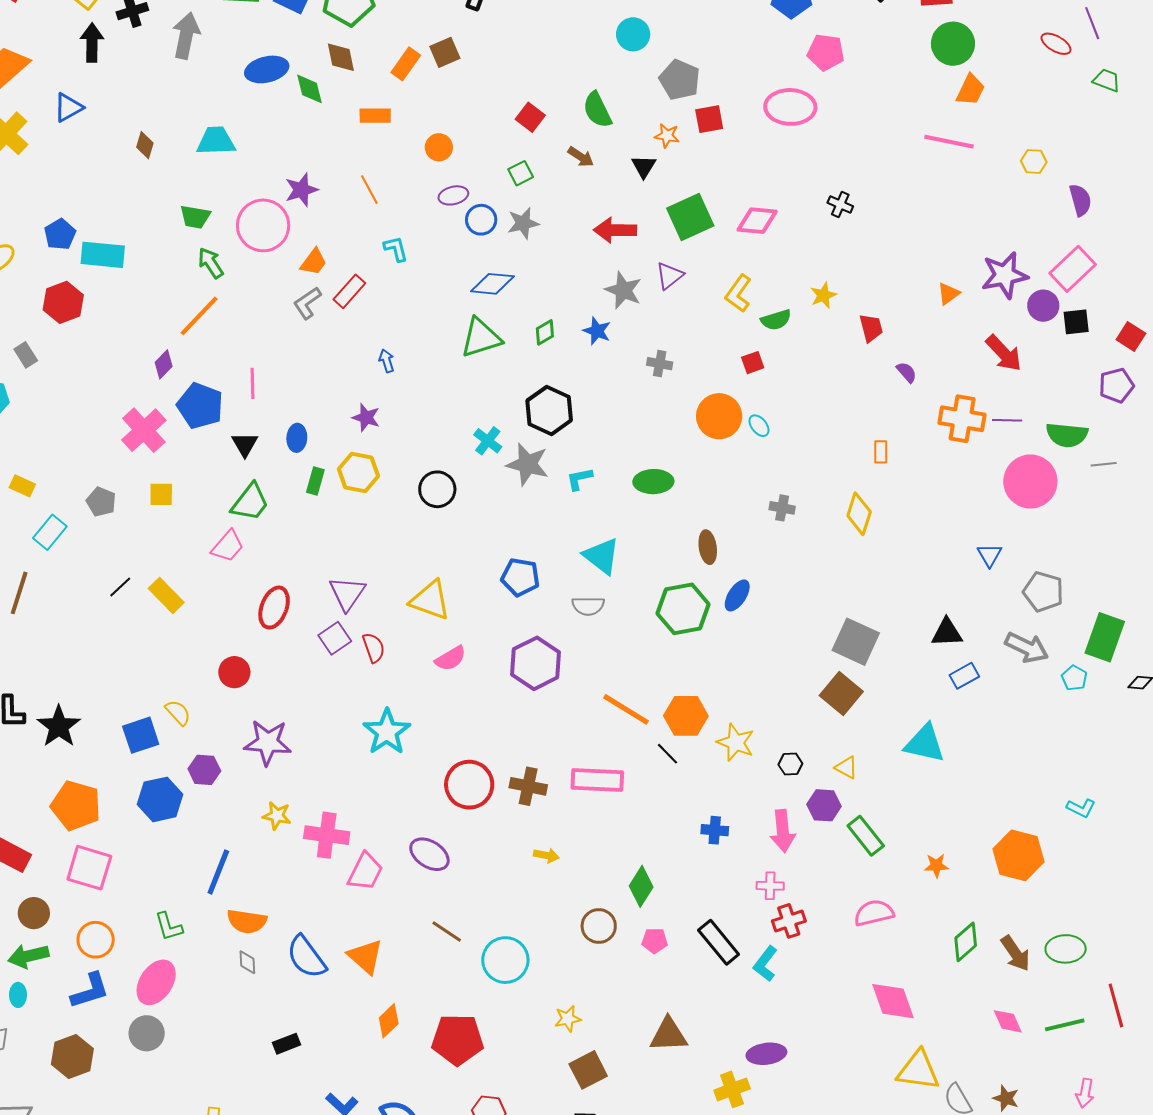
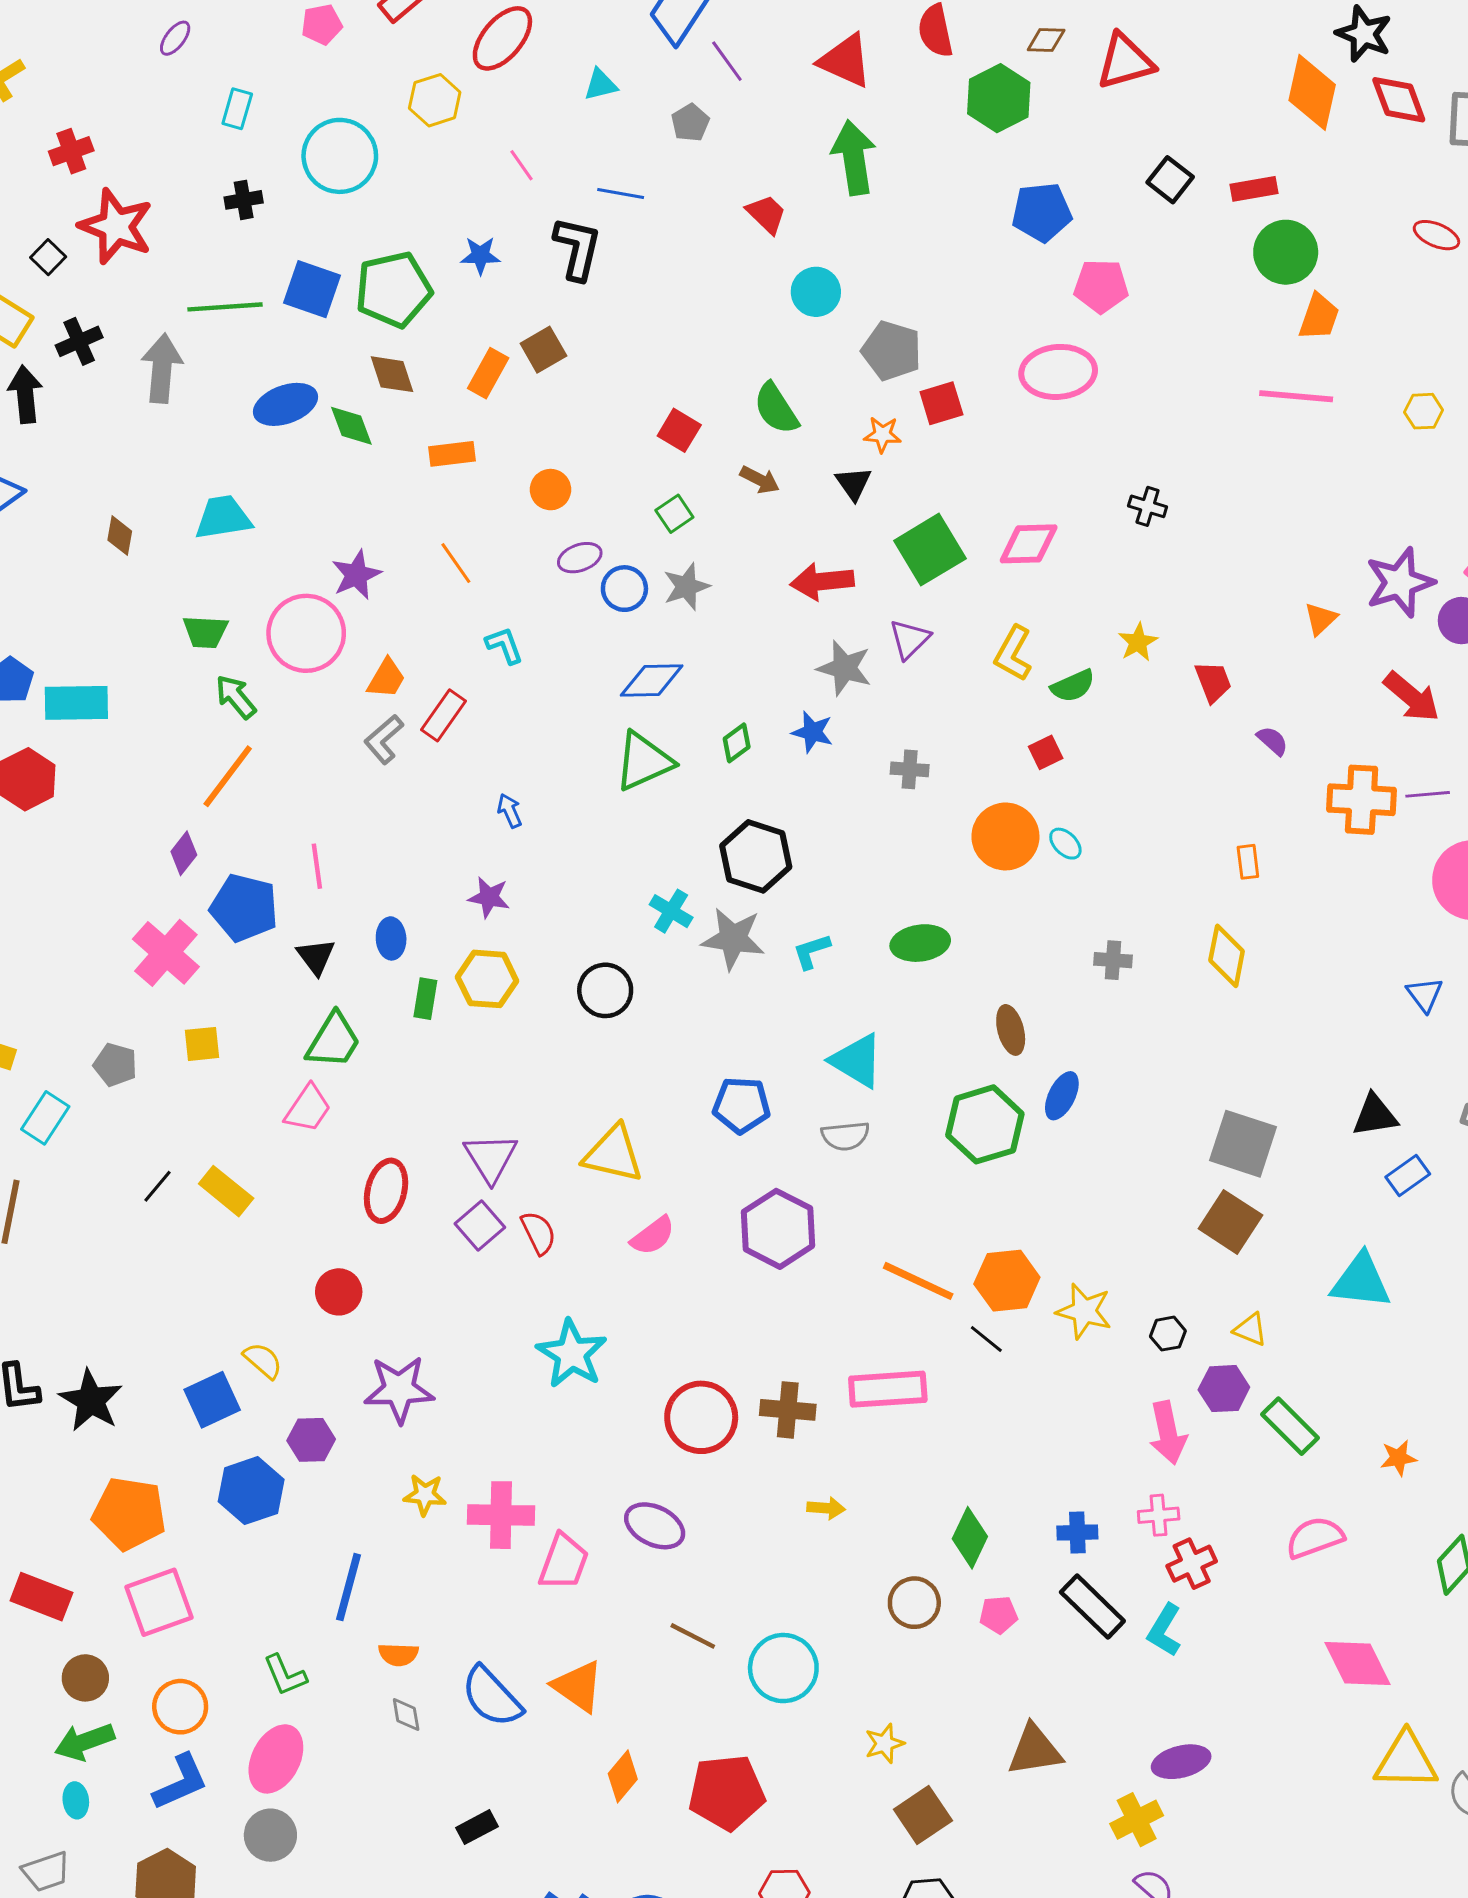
blue cross: (715, 830) -> (1077, 1533), moved
pink square: (89, 868) -> (159, 1602), turned -30
orange semicircle: (247, 921) -> (398, 1655), size x0.7

